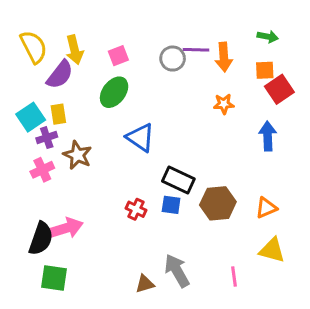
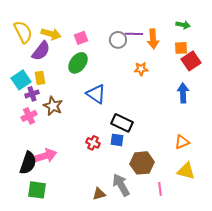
yellow arrow: (75, 50) -> (51, 34), turned -60
orange star: (224, 104) -> (141, 69), moved
brown hexagon: (218, 203) -> (142, 163), moved

